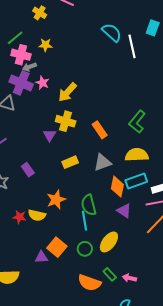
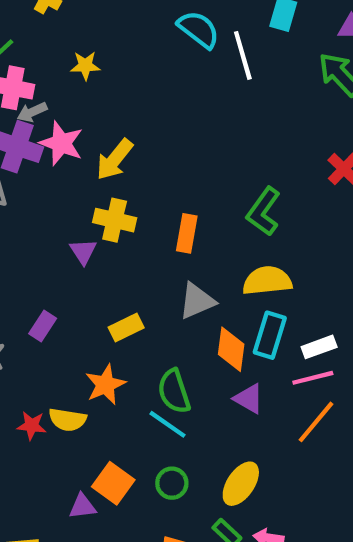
yellow star: (45, 45) -> (85, 66), moved
pink star: (42, 83) -> (61, 143), size x1.5
orange rectangle: (100, 130) -> (187, 233), turned 48
yellow rectangle: (70, 162) -> (126, 327), moved
purple rectangle: (28, 170) -> (43, 326), turned 72
cyan rectangle: (136, 181) -> (270, 335), turned -50
cyan line: (85, 221) -> (168, 424), turned -42
yellow ellipse: (109, 242) -> (241, 484), moved

